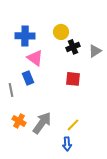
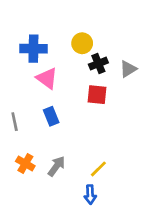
blue rectangle: (28, 78) -> (51, 116), moved
red square: (73, 79) -> (97, 95), moved
gray arrow: (42, 123) -> (56, 166), size x0.7

